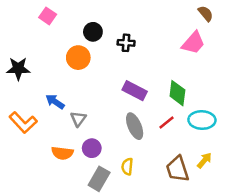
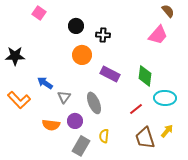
orange circle: (78, 58) -> (82, 55), moved
red line: (166, 122) -> (136, 109), moved
gray ellipse: (135, 126) -> (94, 103), moved

